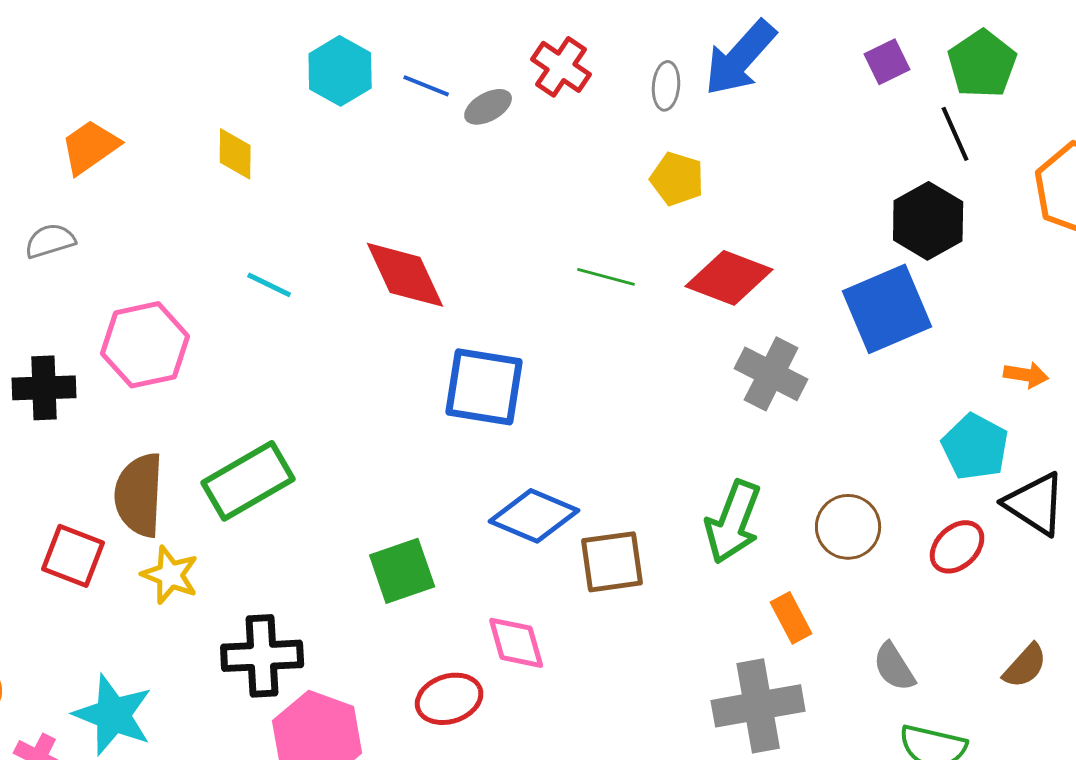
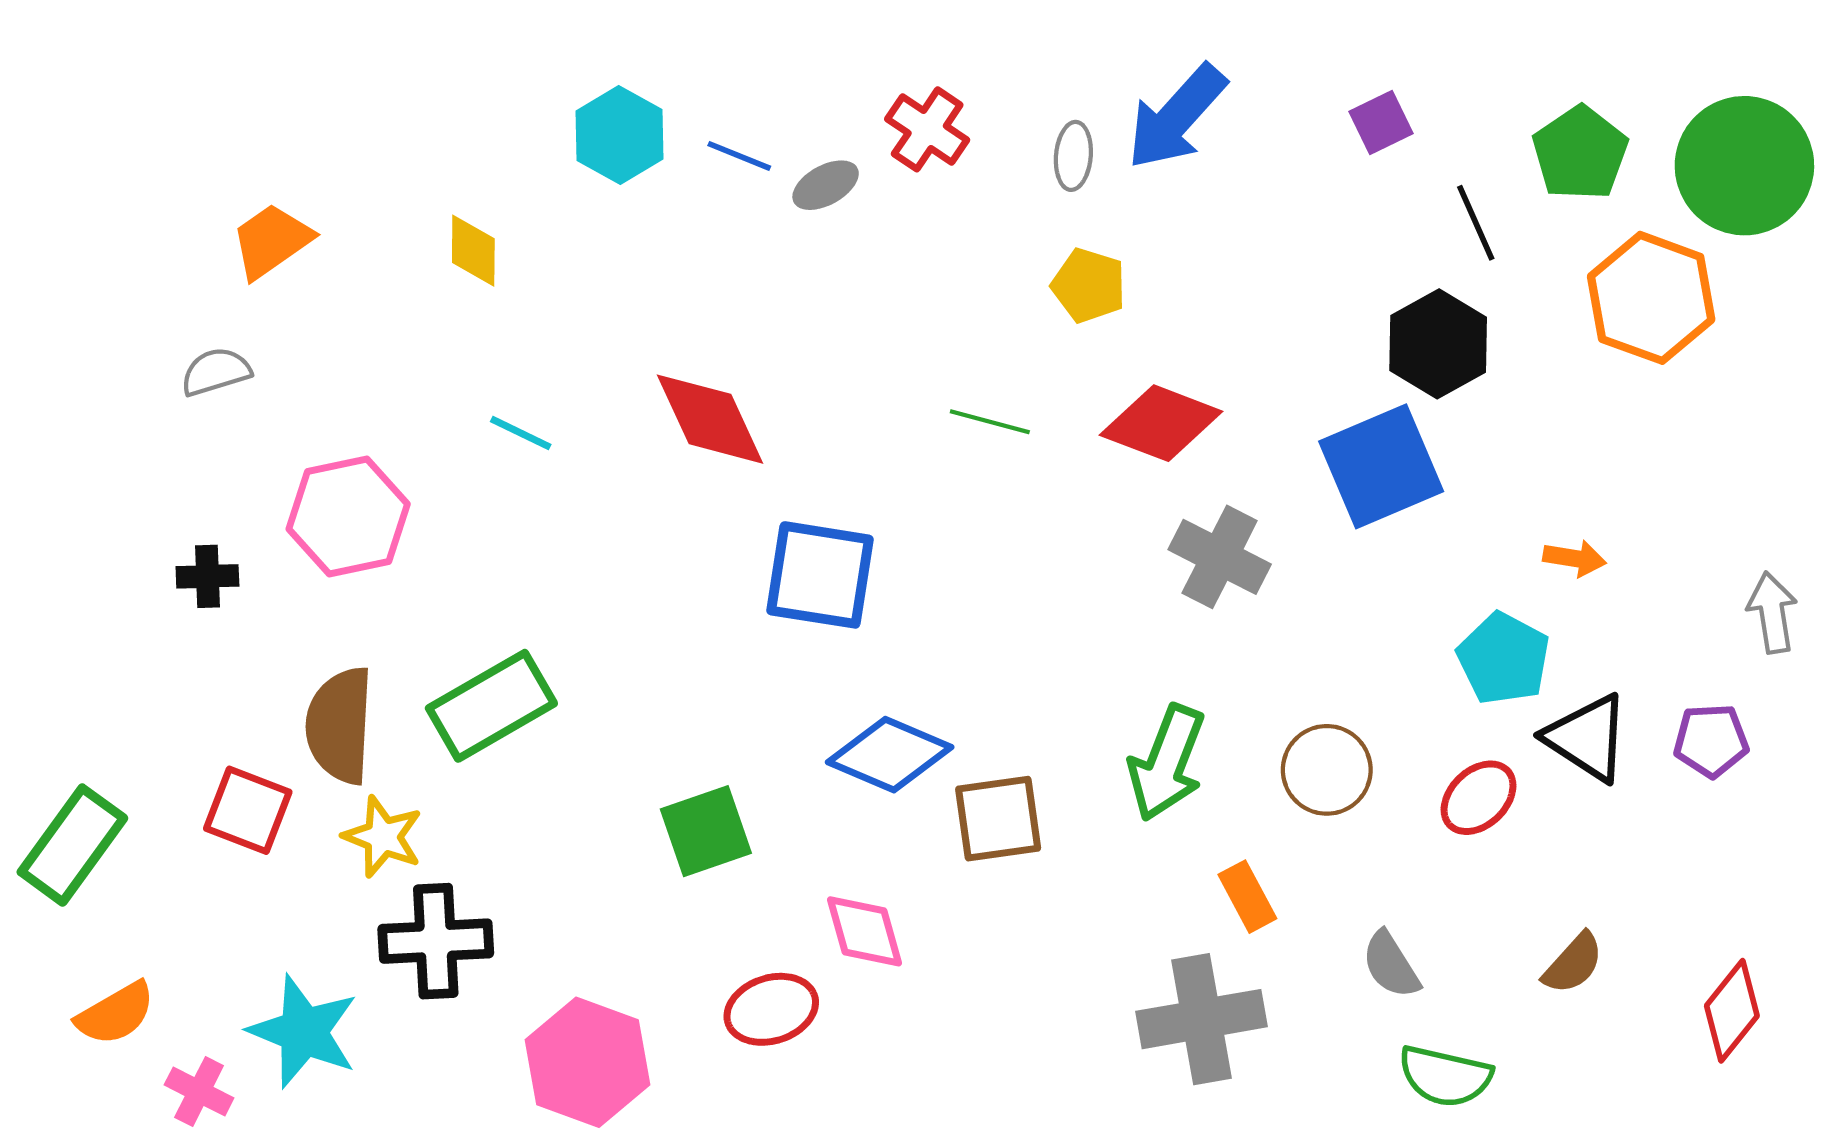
green pentagon: (982, 64) -> (1580, 153), moved
black cross: (44, 388) -> (207, 576), size x0.7
black cross: (262, 656) -> (436, 941), moved

